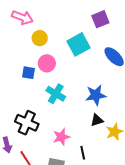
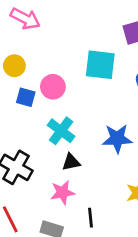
yellow circle: (40, 38) -> (14, 66), moved
cyan square: (78, 44) -> (100, 65), turned 30
black triangle: (97, 120) -> (71, 162), moved

